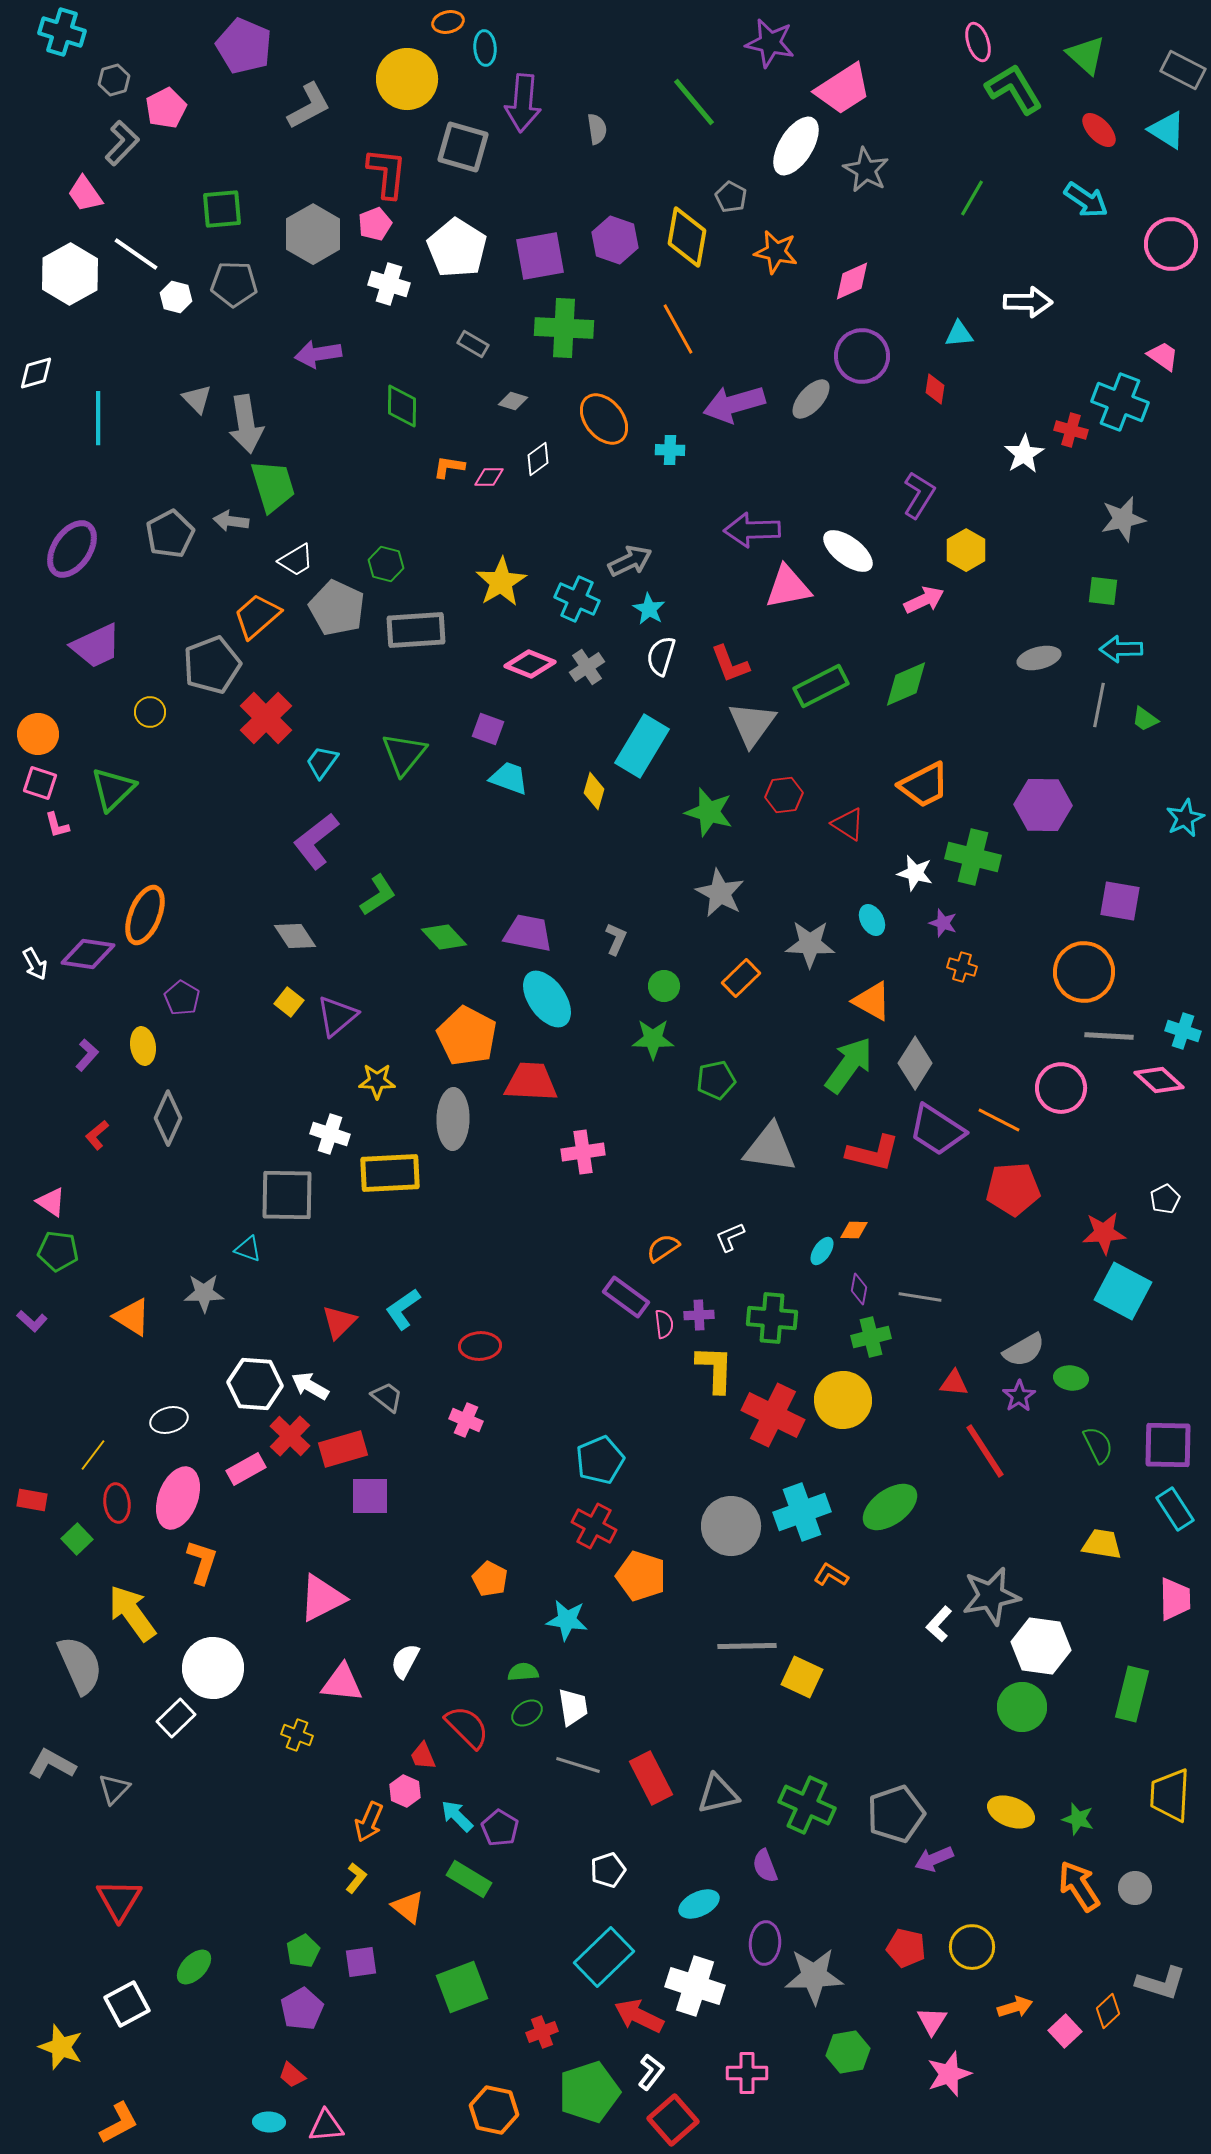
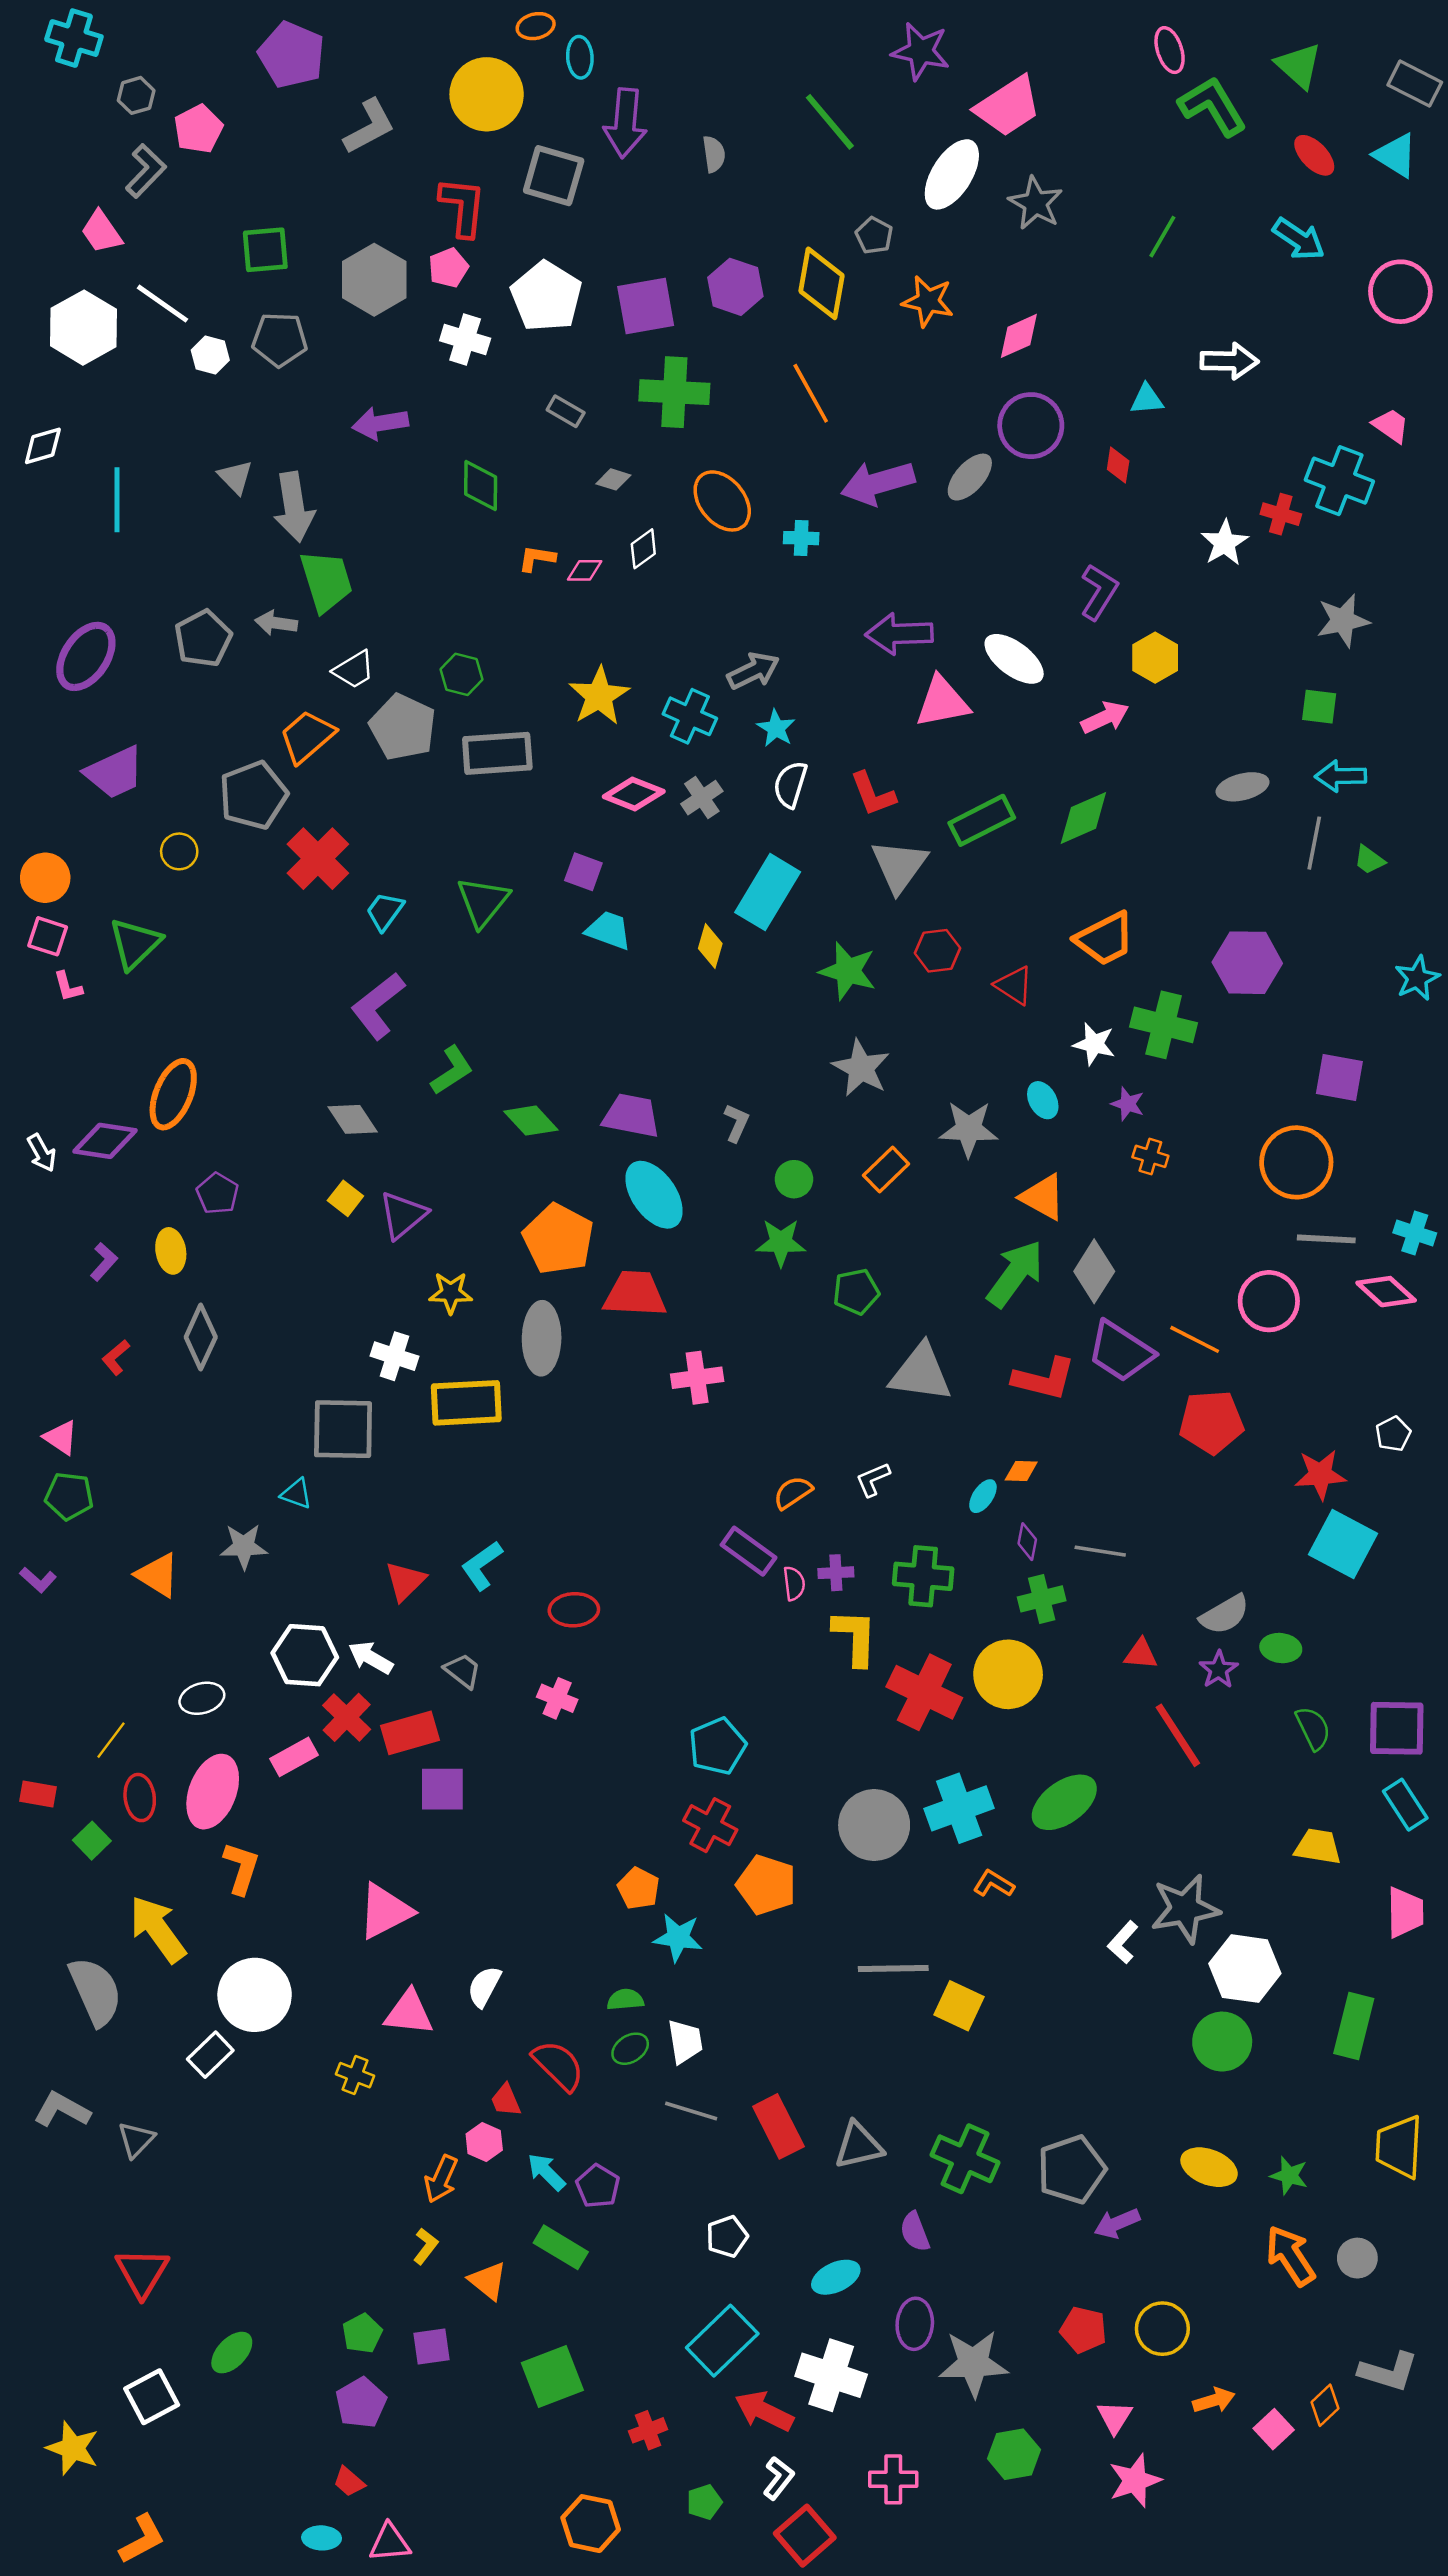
orange pentagon: (490, 1579) -> (638, 1888), moved
green pentagon: (589, 2092) -> (704, 2502), size x0.5

